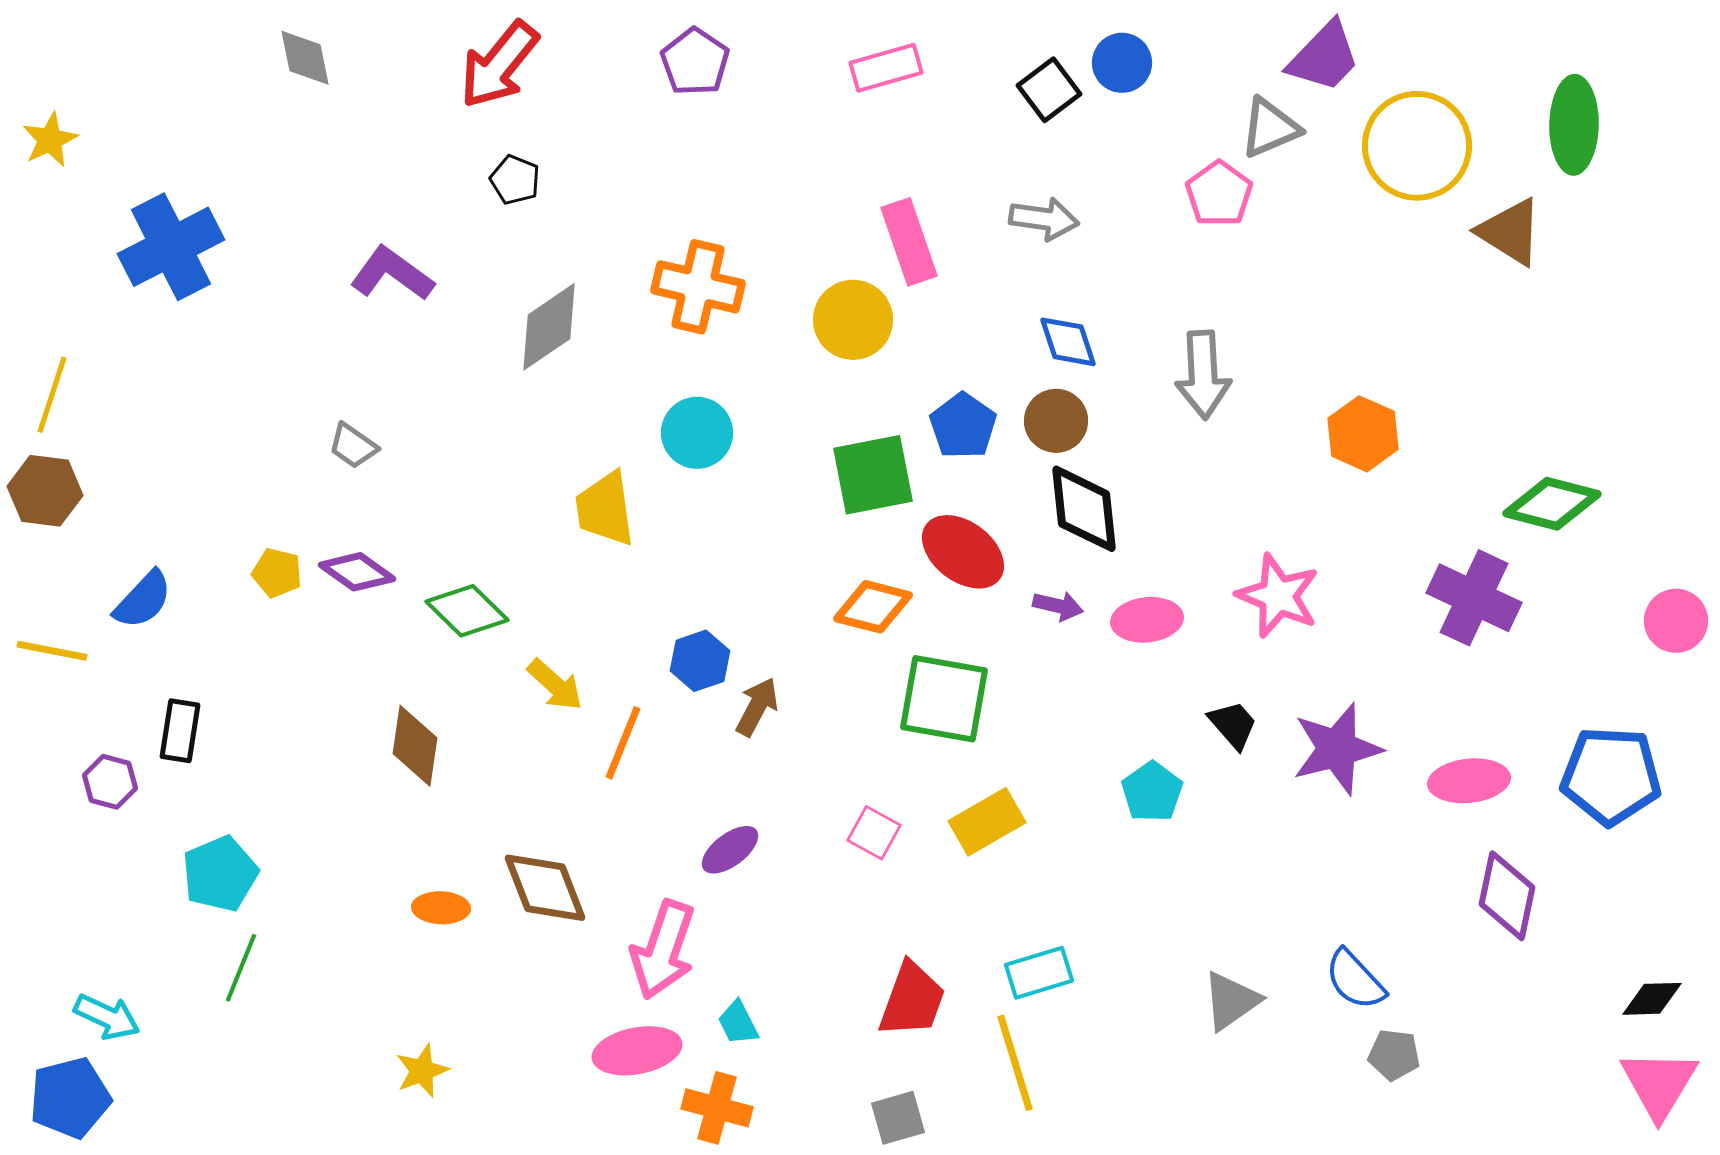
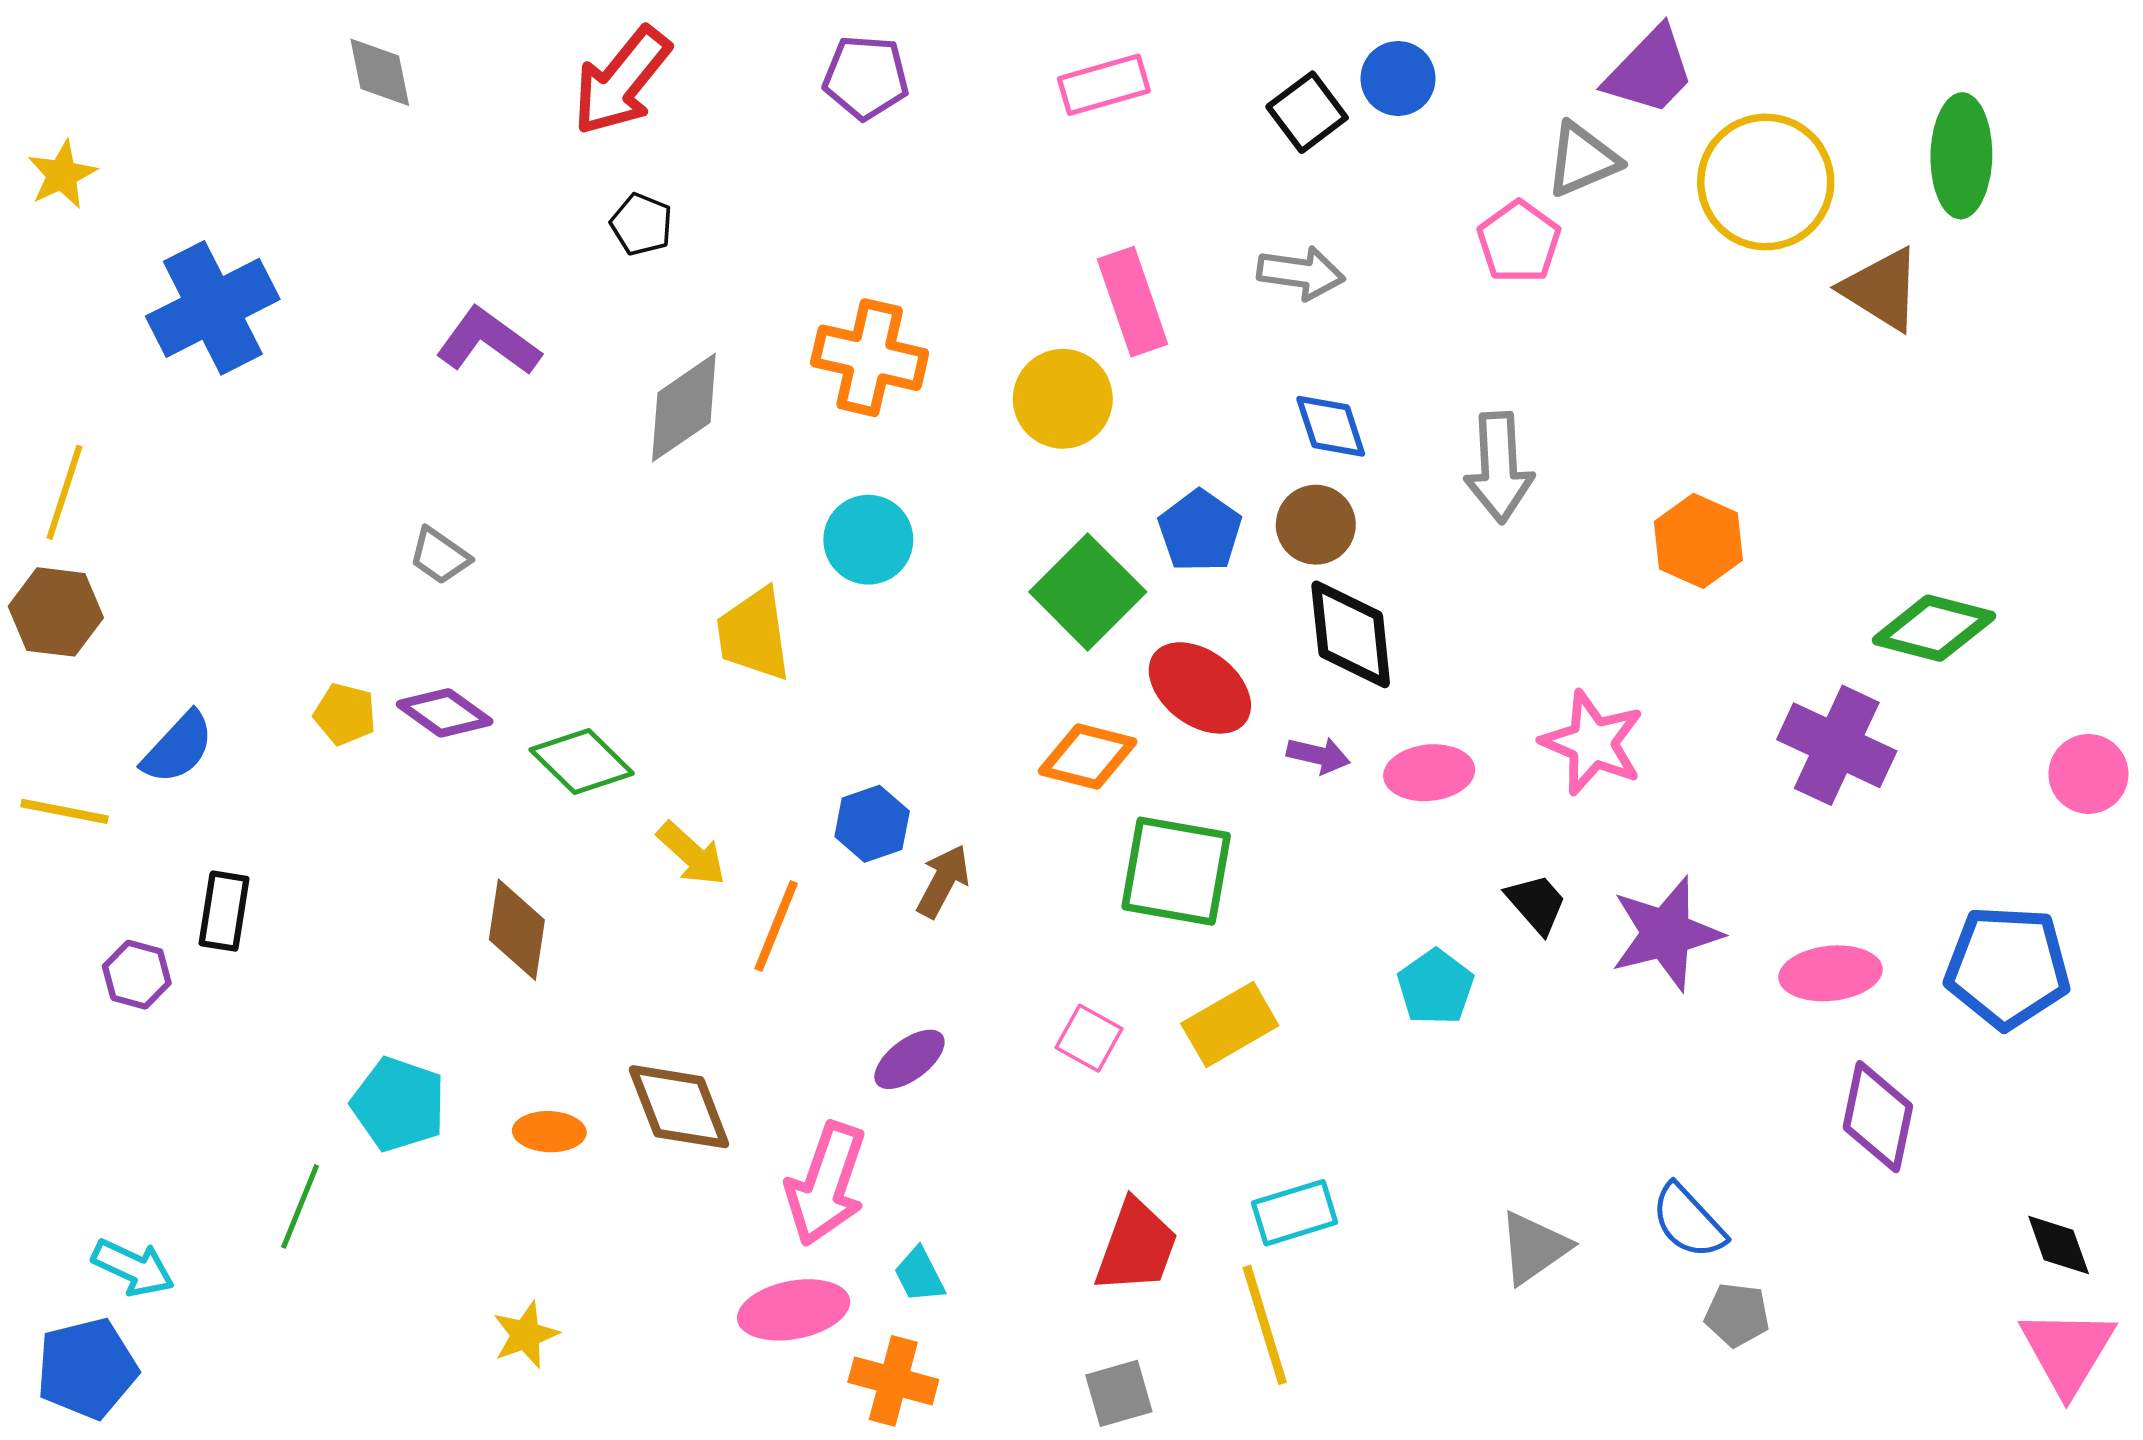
purple pentagon: (695, 62) -> (866, 77), turned -30
green square: (873, 475) -> (1088, 592), turned -34
cyan pentagon: (220, 874) -> (398, 1104), moved, turned -30
black diamond: (1652, 999) -> (2059, 1245), turned 72

